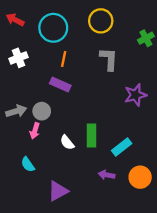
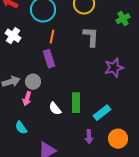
white cross: (19, 58) -> (13, 36), turned -35
purple rectangle: (60, 85) -> (49, 59), turned 48
purple arrow: (107, 175) -> (89, 137), turned -104

